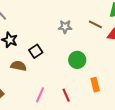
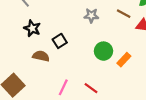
orange rectangle: (95, 85) -> (124, 60), moved, turned 56
red line: (66, 95) -> (91, 88), turned -32

